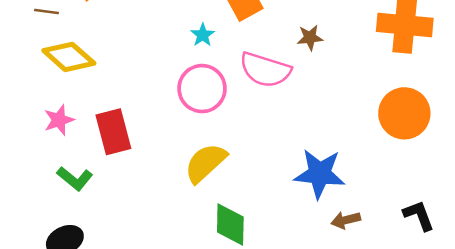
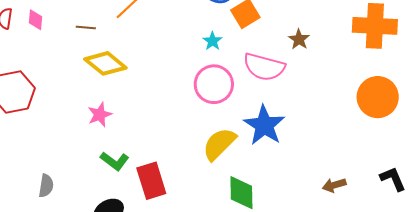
brown star: (310, 38) -> (299, 39), turned -30
red rectangle: (113, 132) -> (151, 181), moved
blue star: (320, 174) -> (264, 125), moved, turned 30

